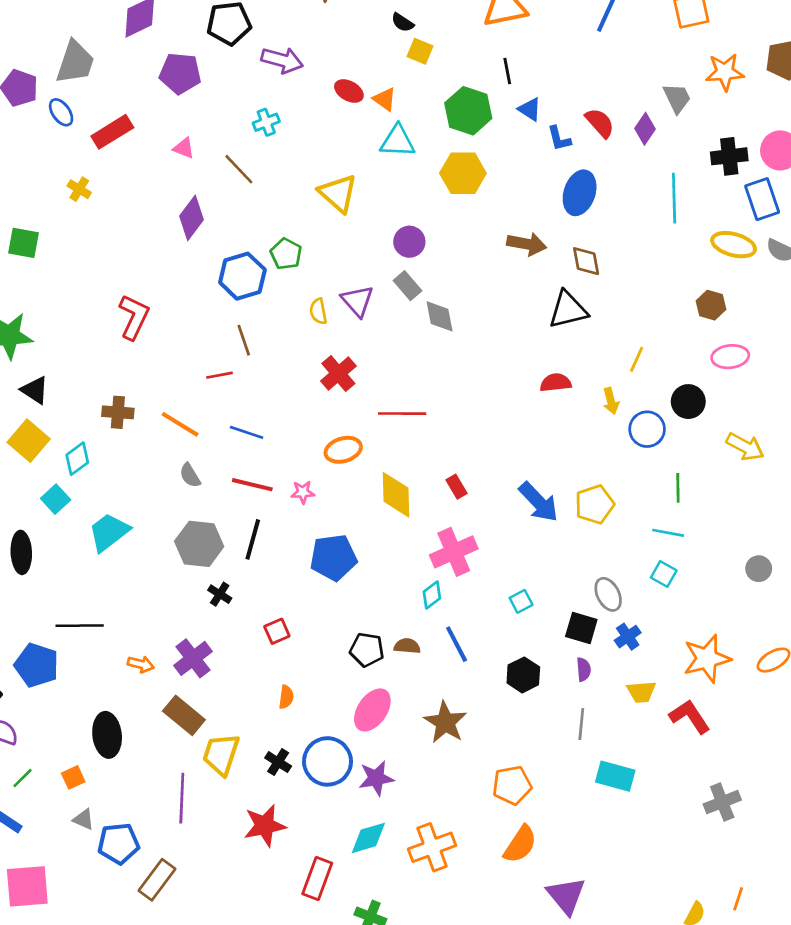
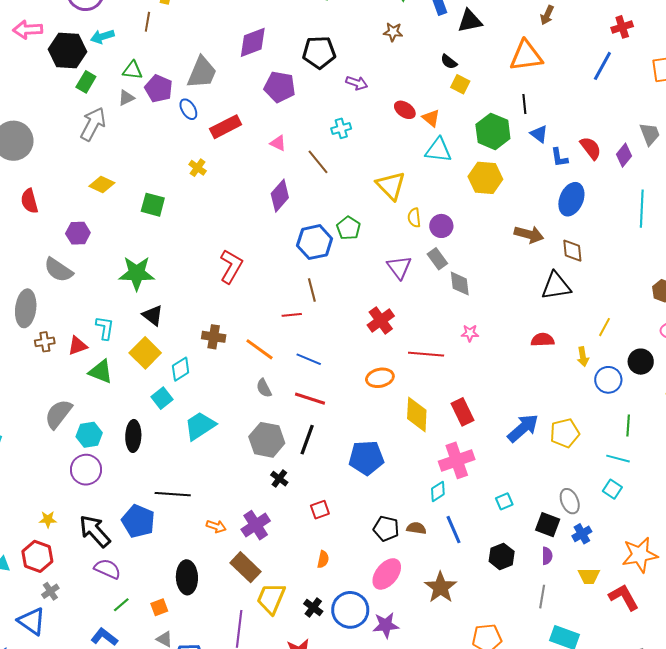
purple arrow: (282, 60) -> (357, 83), size x0.7
yellow semicircle: (318, 311) -> (414, 218), moved
red rectangle: (456, 487) -> (462, 412), size x1.5
pink star: (303, 492) -> (470, 333), moved
blue arrow: (539, 502) -> (523, 428), turned -92

